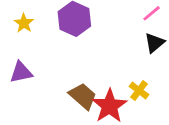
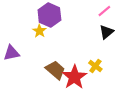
yellow star: (24, 23) -> (39, 31), moved

